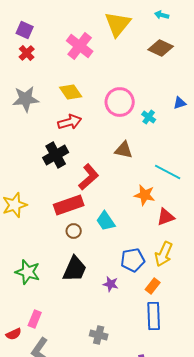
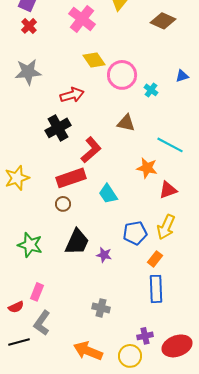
yellow diamond: (71, 92) -> (94, 60), moved
brown circle: (74, 231) -> (63, 204), moved
purple star: (111, 284) -> (104, 255), moved

